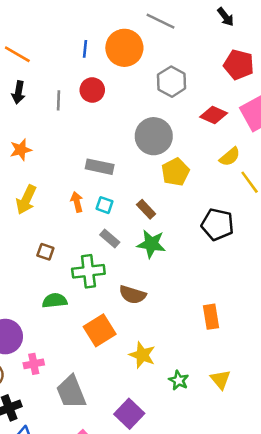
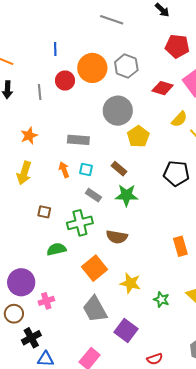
orange circle: (124, 48) -> (92, 68), moved
orange star: (21, 150) -> (29, 136), moved
gray trapezoid: (71, 392) -> (95, 309), moved

